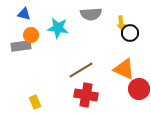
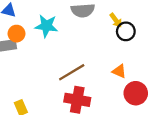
yellow arrow: (121, 23) -> (116, 20), turned -32
orange triangle: (124, 69) -> (119, 71), size x0.6

